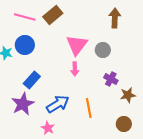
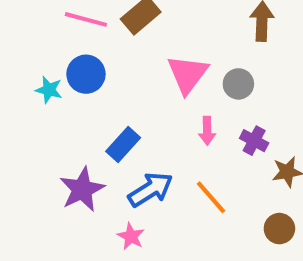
pink arrow: (75, 69) -> (207, 131), moved
blue rectangle: (32, 80) -> (123, 145), moved
orange line: (89, 108) -> (211, 197), turned -30

